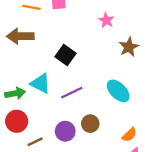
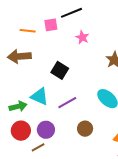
pink star: (106, 20) -> (82, 37), moved
purple circle: (65, 131) -> (46, 130), moved

